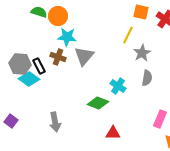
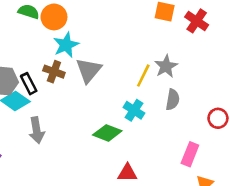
yellow line: (128, 35) -> (143, 76), moved
cyan star: (67, 37) -> (66, 45), turned -30
gray arrow: (55, 122) -> (37, 130), moved

